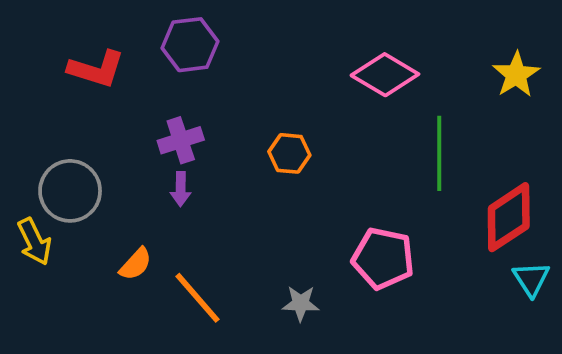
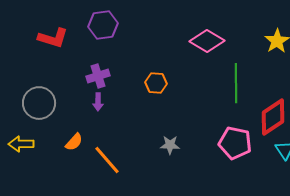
yellow arrow: (34, 242) -> (21, 144), moved, turned 115
pink pentagon: (383, 258) -> (235, 143), moved
gray star: (301, 303) -> (170, 145), moved

